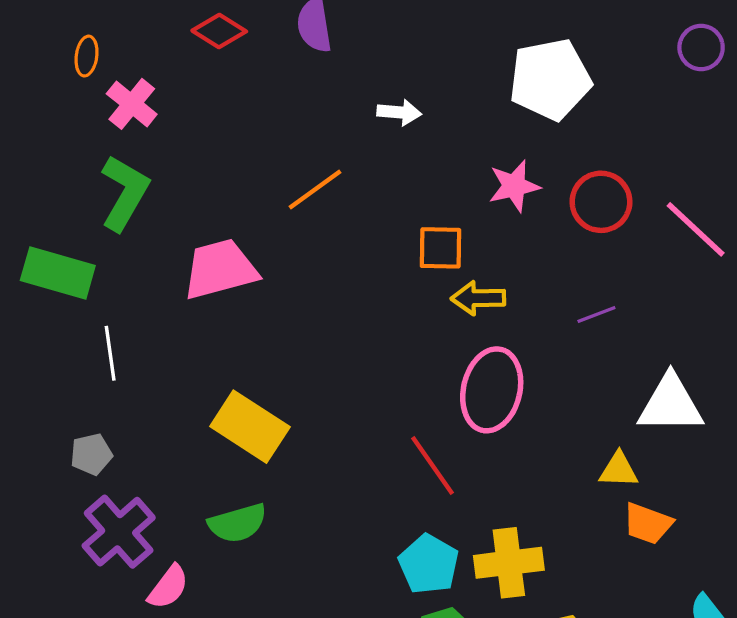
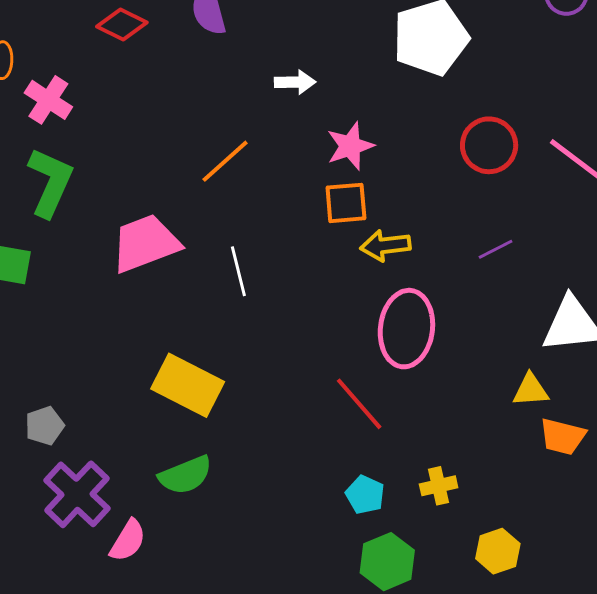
pink star: (514, 186) -> (350, 146), moved
white line: (110, 353) -> (238, 271), moved
yellow cross: (509, 563) -> (439, 486), size x0.6
cyan pentagon: (429, 564) -> (365, 495), size x0.7

